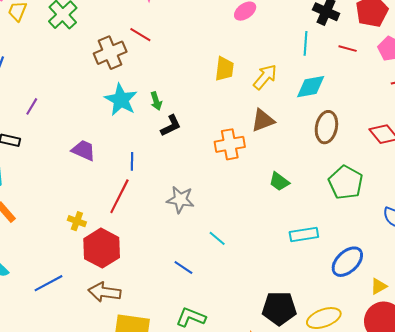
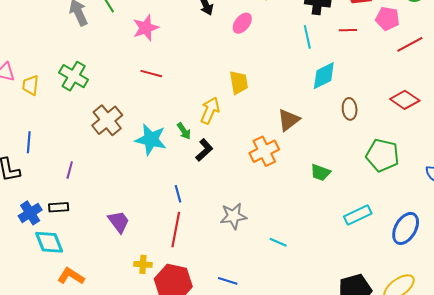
brown cross: (110, 53) -> (107, 120), moved
yellow arrow: (265, 77) -> (210, 111), moved
brown ellipse: (326, 127) -> (350, 109), size x0.7
purple trapezoid: (83, 150) -> (119, 222), moved, turned 45
blue line: (183, 268) -> (228, 281), moved

